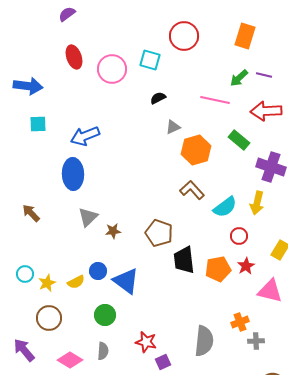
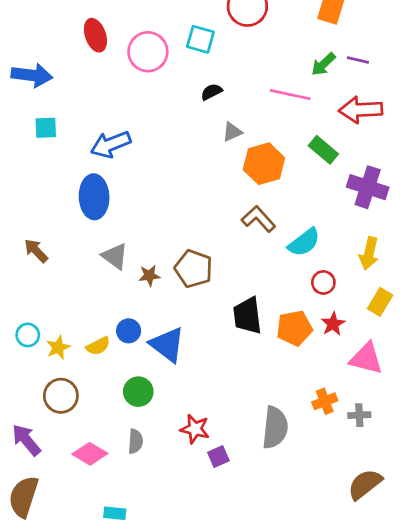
yellow arrow: (257, 203) -> (369, 253), moved
gray triangle: (88, 217) -> (115, 256), turned -40
brown pentagon: (159, 233) -> (194, 269), moved
gray cross: (256, 341) -> (359, 415), moved

